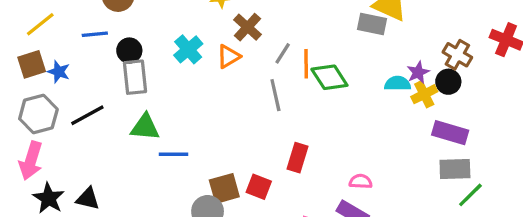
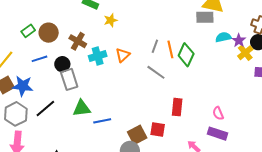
brown cross: (247, 27) -> (78, 41), moved
cyan cross: (188, 49) -> (98, 56), turned 36
blue star: (59, 72) -> (23, 86), size x1.5
green diamond: (329, 77) -> (186, 55), turned 70
cyan semicircle: (397, 84) -> (223, 37), moved
gray line: (275, 95) -> (156, 72), turned -30
pink semicircle: (361, 181) -> (218, 113), turned -104

